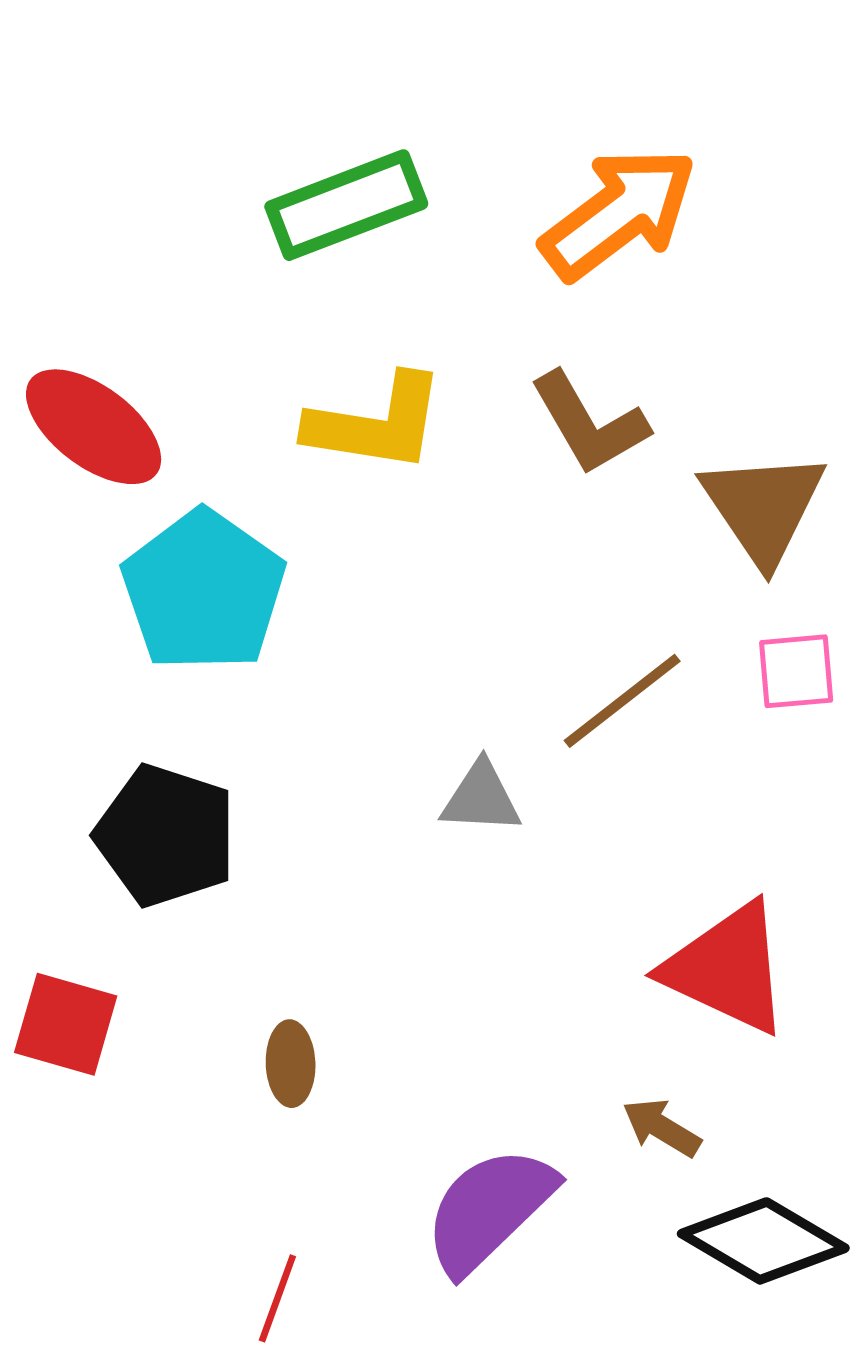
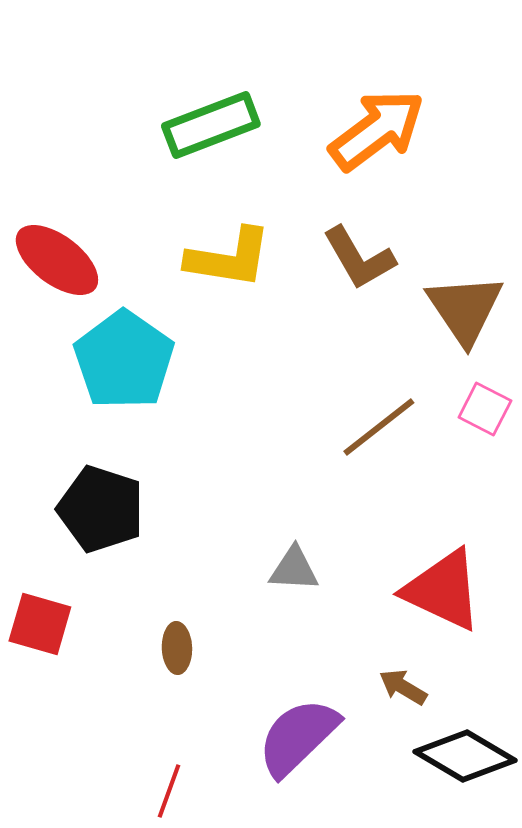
pink square: (796, 671) -> (485, 409), turned 32
gray triangle: (481, 798) -> (294, 569), moved

